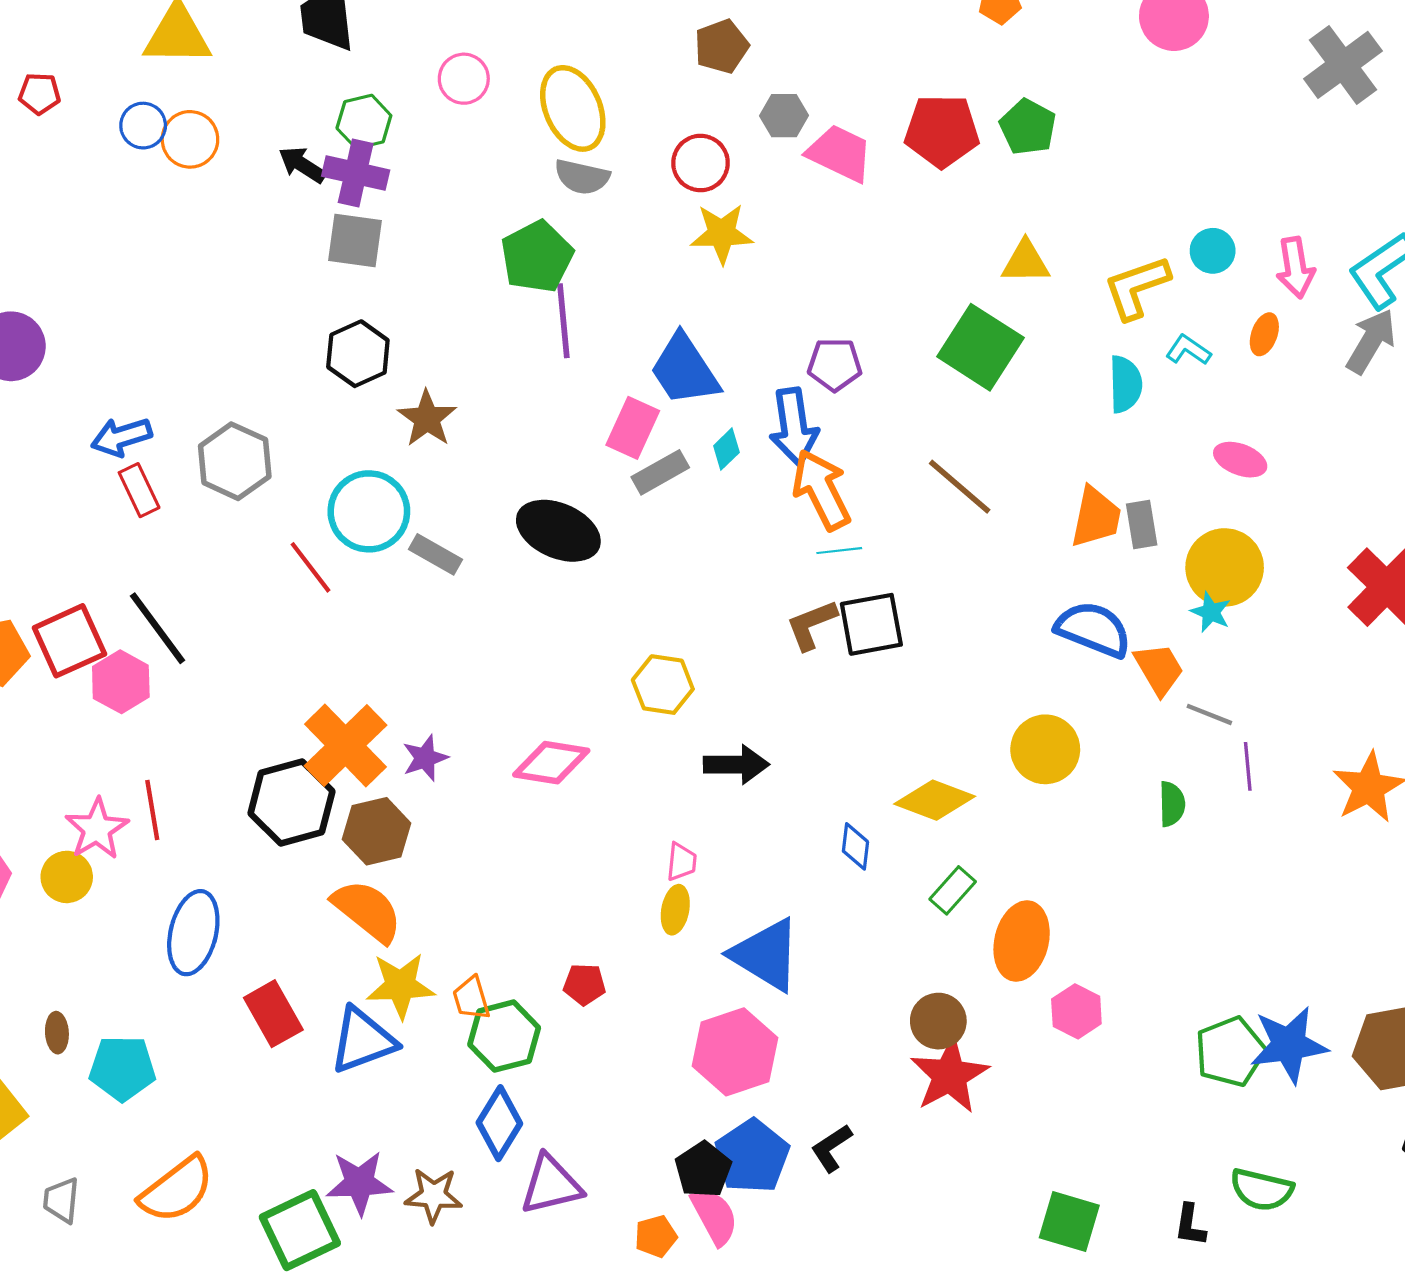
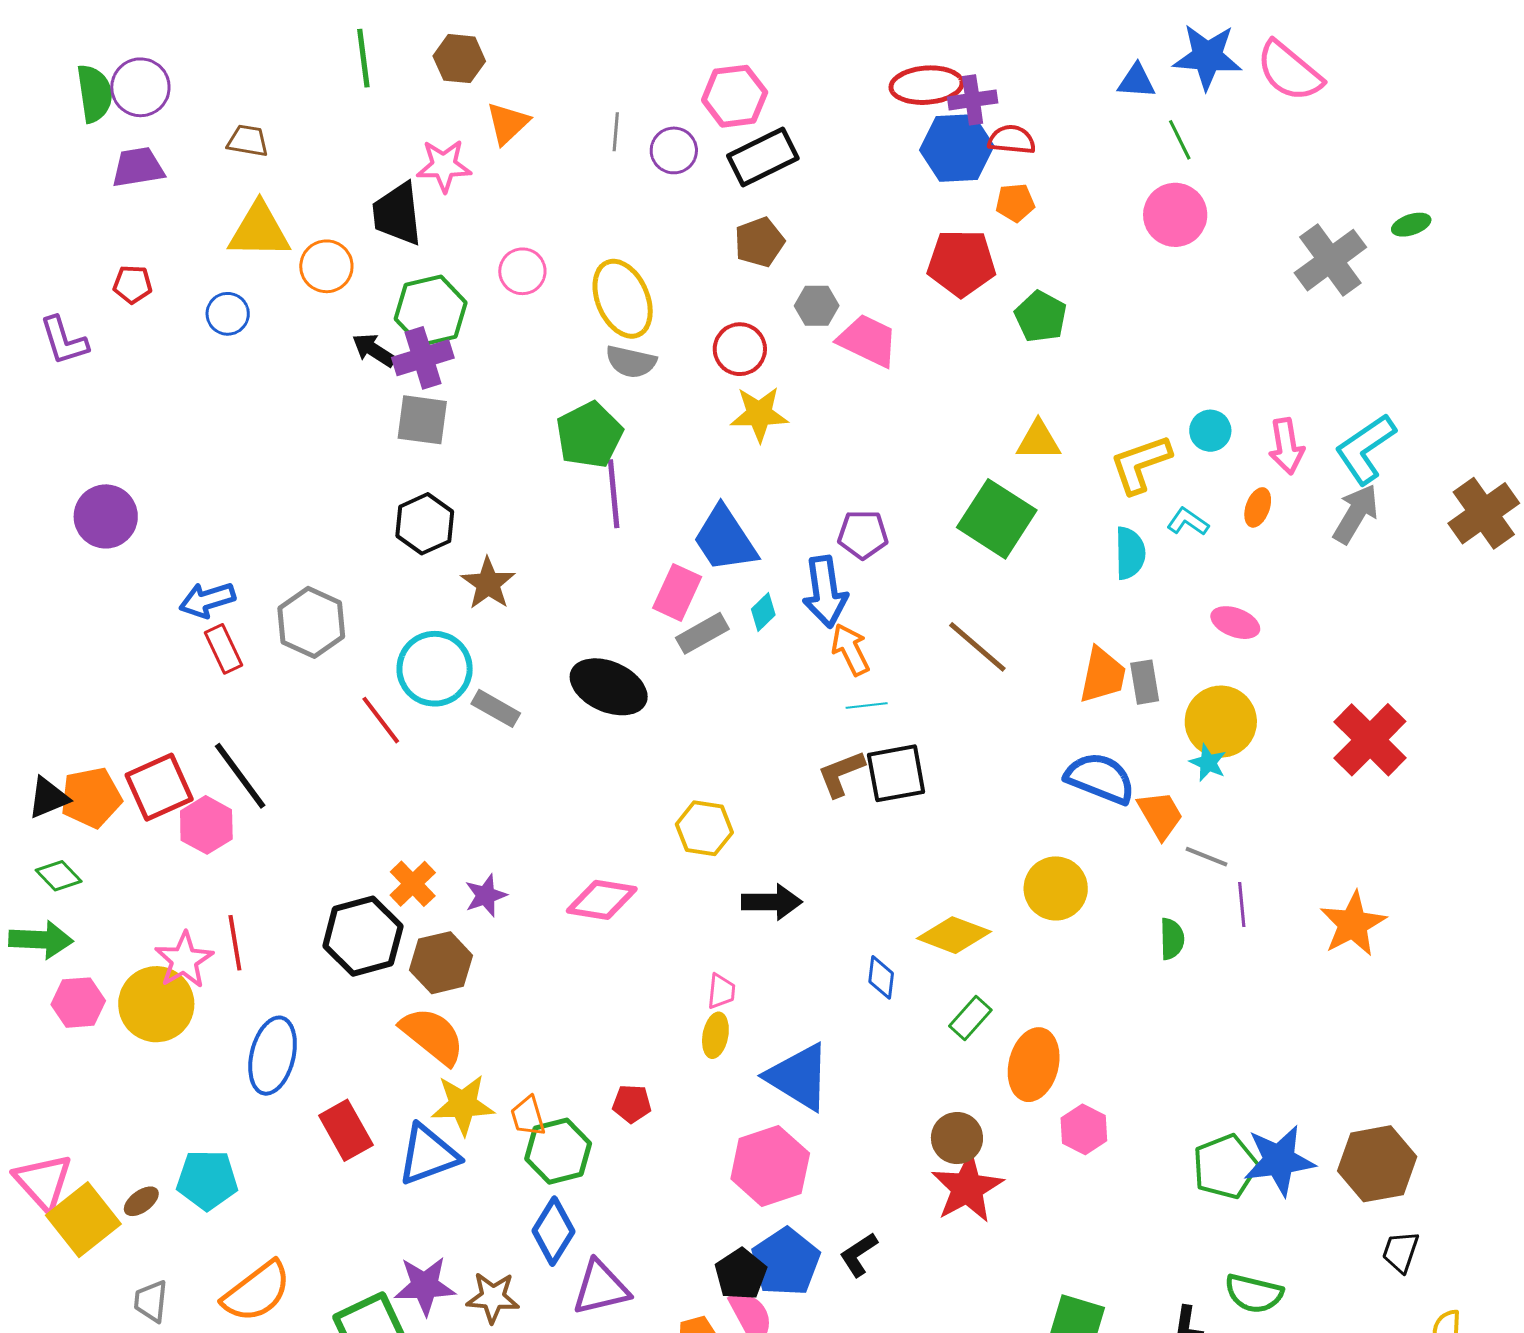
green hexagon: (364, 122) -> (431, 311), size x1.4
red pentagon: (942, 131) -> (961, 263), moved
orange circle: (190, 139) -> (326, 266), moved
purple cross: (356, 173) -> (423, 358), turned -30
orange arrow: (821, 490) -> (850, 650), size x0.7
orange cross: (345, 746) -> (413, 884), size x0.6
yellow circle: (67, 877) -> (156, 1004), size x1.6
brown ellipse: (57, 1033) -> (141, 1201), moved, turned 57

